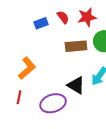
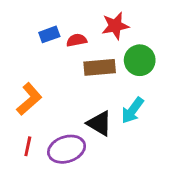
red semicircle: (63, 17) -> (77, 40), moved, turned -64
red line: (19, 97) -> (28, 146), moved

